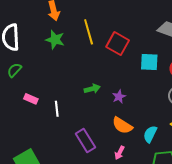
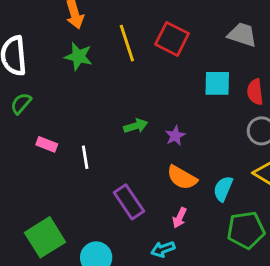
red square: (118, 44) -> (172, 39), moved

